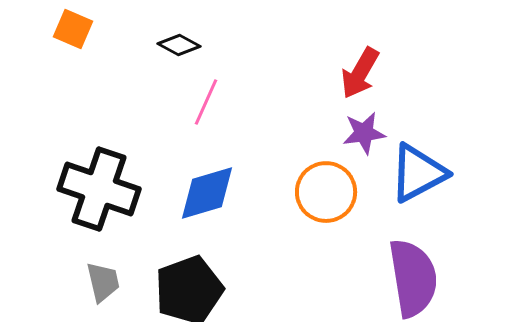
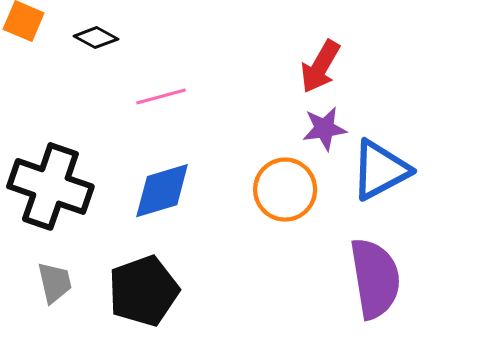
black diamond: (179, 45) -> (96, 38), moved
pink line: (206, 102) -> (161, 97), turned 51

